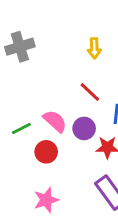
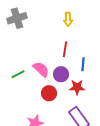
red line: (90, 92) -> (65, 49), turned 56
red circle: (46, 152) -> (49, 93), moved

